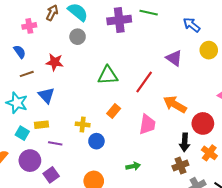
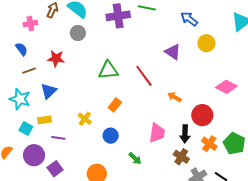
red line: (144, 82) -> (144, 76), turned -70
blue triangle: (46, 95) -> (49, 91), turned 30
orange arrow: (175, 104) -> (175, 97), size x0.6
yellow cross: (83, 124) -> (85, 119), turned 32
pink trapezoid: (147, 124) -> (157, 133), moved
blue circle: (96, 141) -> (111, 136), moved
green arrow: (133, 166) -> (135, 158), turned 56
brown cross: (180, 166) -> (181, 157), turned -35

